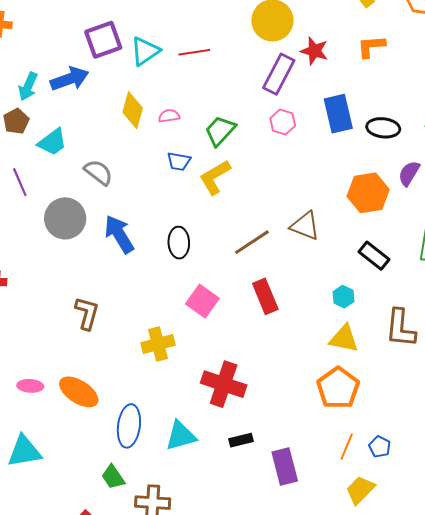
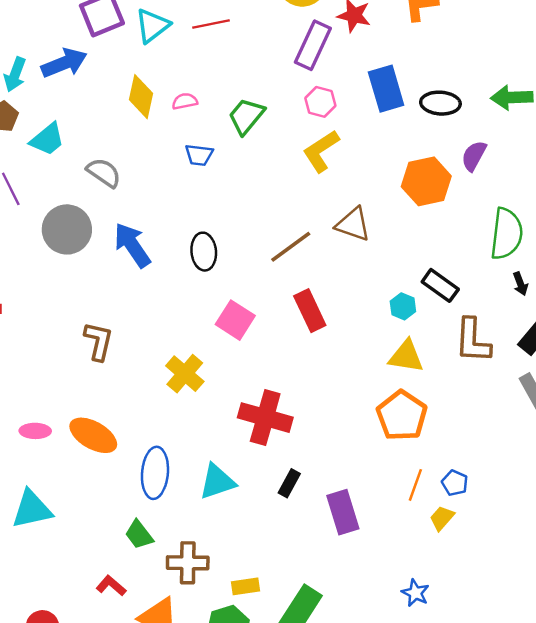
yellow L-shape: (215, 177) -> (321, 151), moved
black rectangle: (374, 256) -> (440, 285), moved
yellow cross: (158, 344) -> (185, 374), turned -32
black rectangle: (241, 440) -> (289, 483), turned -45
yellow trapezoid: (360, 490) -> (442, 518), moved, size x0.7

